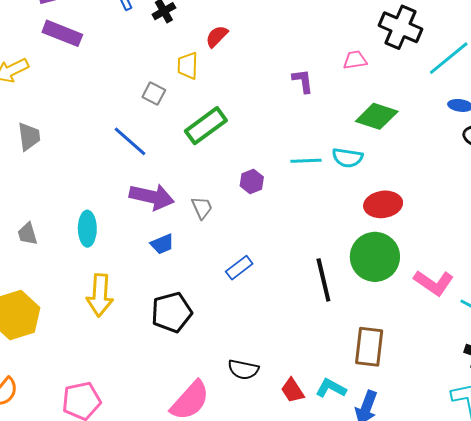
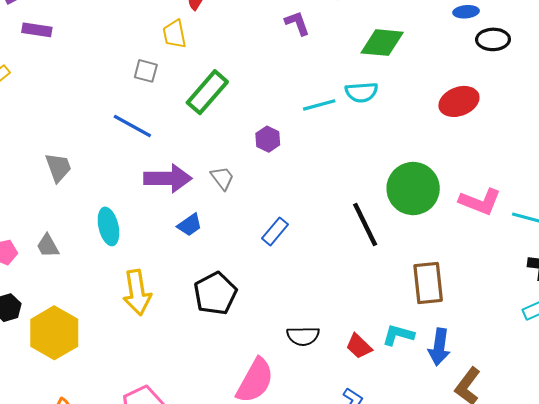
purple rectangle: (62, 33) -> (37, 30), size x0.7
gray trapezoid: (29, 137) -> (58, 167), moved
red ellipse: (383, 204) -> (459, 101), moved

